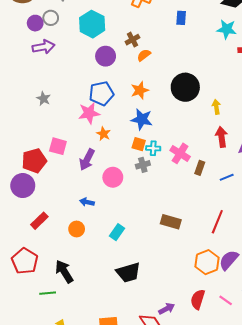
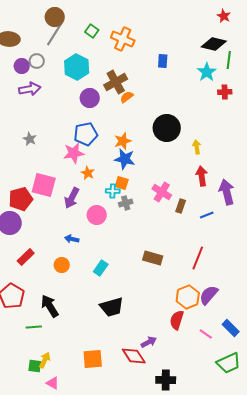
cyan star: (227, 29) -> (207, 72), turned 30
brown cross: (132, 40) -> (116, 82), size x1.6
orange star: (140, 90) -> (123, 141), moved
pink square: (58, 146) -> (44, 185), size x1.4
cyan cross: (153, 148) -> (113, 191), moved
red semicircle: (198, 299) -> (177, 320), moved

